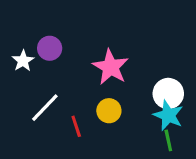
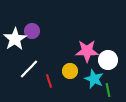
white star: (23, 61) -> (15, 39), size x1.6
pink star: (110, 67) -> (87, 51), moved, turned -30
cyan star: (168, 115) -> (94, 79), moved

